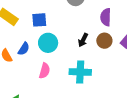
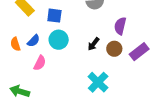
pink semicircle: (45, 71) -> (40, 63), moved
cyan cross: (80, 72) -> (98, 82), moved, turned 30

